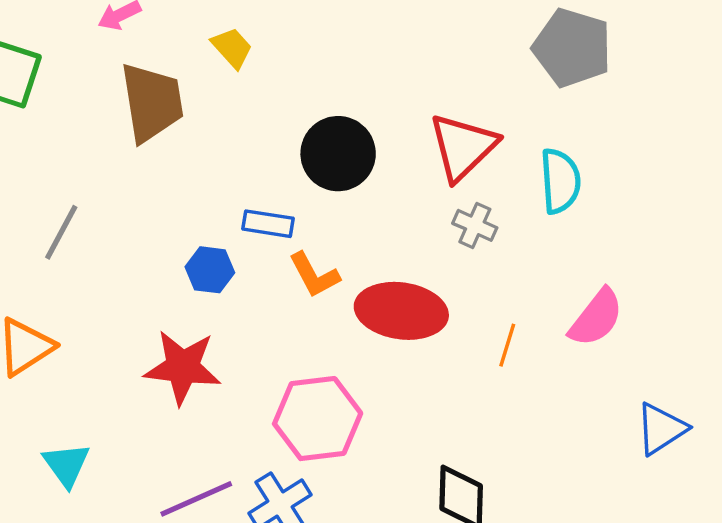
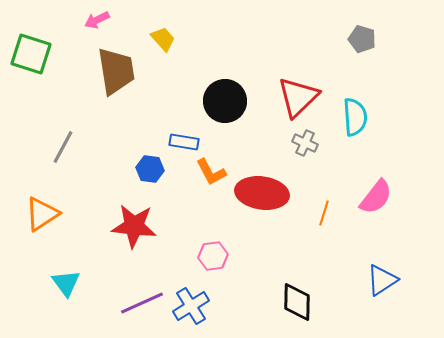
gray pentagon: (572, 48) -> (362, 39), size x0.6
pink hexagon: (318, 419) -> (213, 256), size x0.6
blue triangle: (661, 429) -> (382, 280), moved

